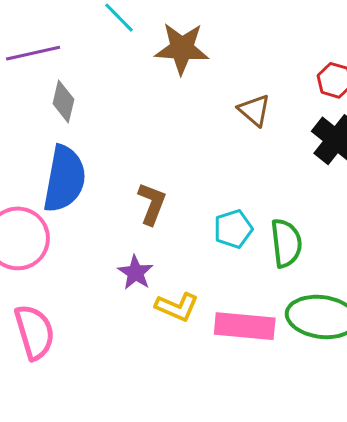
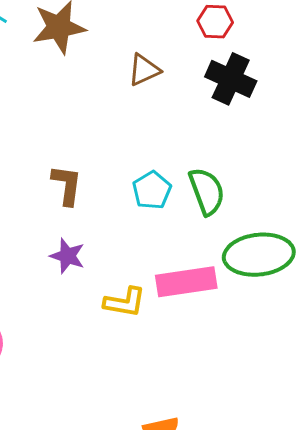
brown triangle: (254, 110) -> (144, 70), turned -51
yellow L-shape: (177, 307) -> (125, 302), moved

